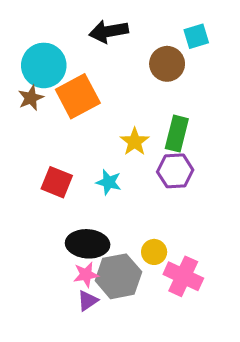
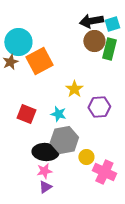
black arrow: (109, 31) -> (91, 21), moved
green rectangle: (177, 134) -> (109, 49), moved
gray hexagon: (118, 276) -> (64, 140), moved

